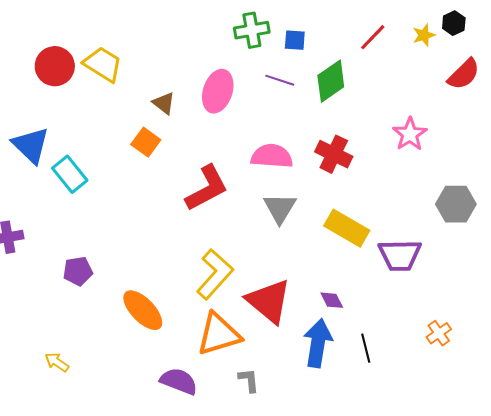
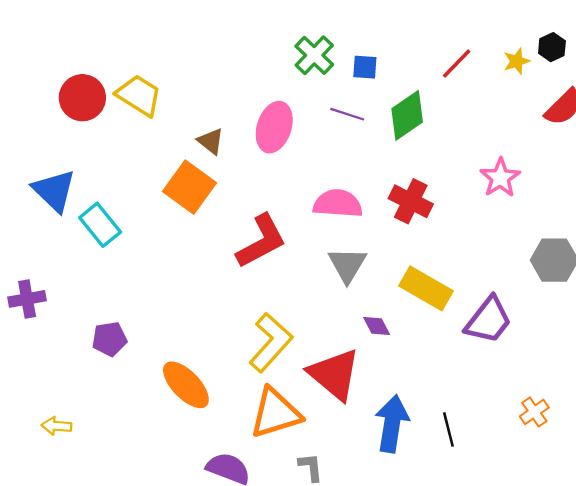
green cross: (252, 30) -> (314, 55), turned -36
orange square: (146, 142) -> (189, 187), size x1.5
purple trapezoid: (400, 255) -> (488, 320), turned -51
purple diamond: (332, 300) -> (377, 326), moved
yellow arrow: (57, 362) -> (56, 426), moved, turned -30

